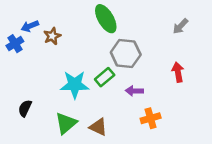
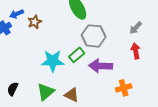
gray arrow: (180, 26) -> (136, 28), moved
purple arrow: (134, 91) -> (101, 66), size x1.6
black semicircle: (25, 108) -> (13, 89), moved
orange cross: (151, 118) -> (124, 88), moved

